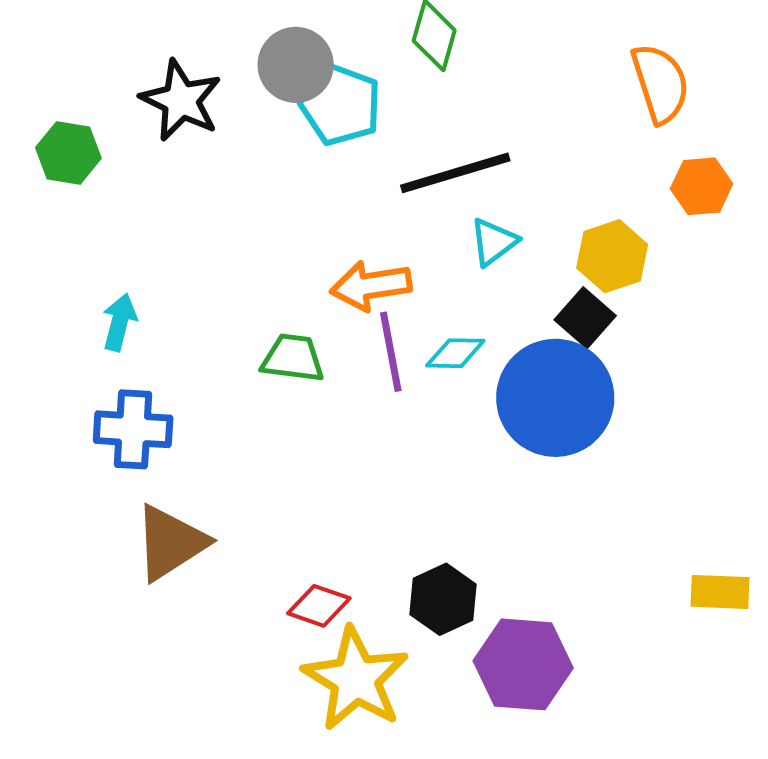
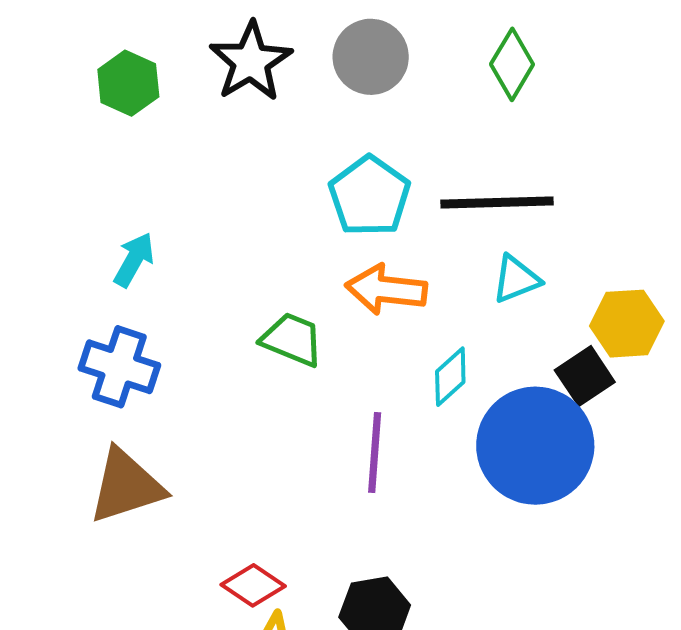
cyan pentagon: (341, 105) -> (370, 196), moved
purple line: (391, 352) -> (375, 453), moved
cyan diamond: (455, 353) -> (450, 377), turned -58

